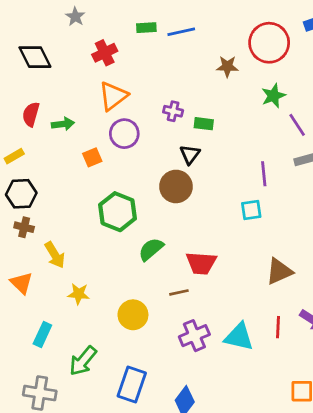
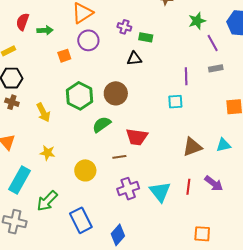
black triangle: (190, 154) -> (134, 59), turned 42
brown circle: (176, 186) -> (116, 93), moved
yellow arrow: (55, 255) -> (43, 112), moved
cyan rectangle: (42, 334) -> (20, 180), size x1.5
cyan triangle: (239, 337) -> (160, 192), turned 35
blue rectangle: (132, 384) -> (81, 220), turned -50

